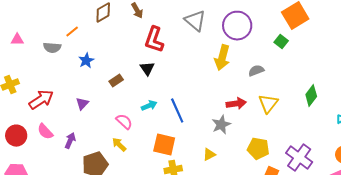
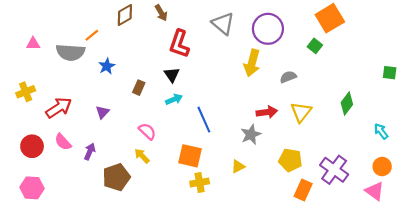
gray semicircle: (52, 48) -> (70, 52), size x1.5
brown rectangle: (116, 81) -> (139, 88), turned -32
cyan arrow: (149, 106) -> (174, 99), moved

